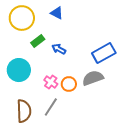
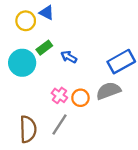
blue triangle: (57, 13) -> (47, 13), moved
yellow circle: (22, 18) -> (26, 21), size x0.7
cyan circle: (19, 70) -> (22, 63), moved

